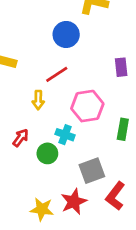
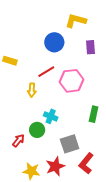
purple rectangle: (121, 67) -> (91, 47), moved
pink hexagon: (87, 106) -> (72, 81), moved
red arrow: (21, 138) -> (18, 140), moved

